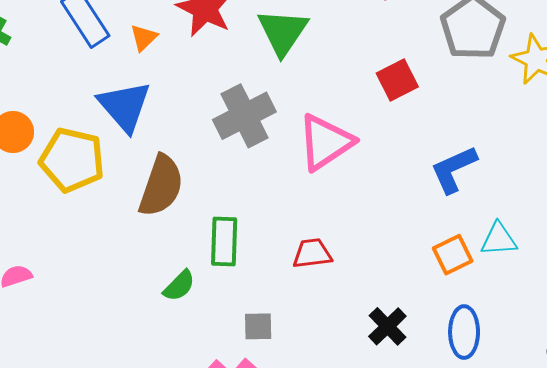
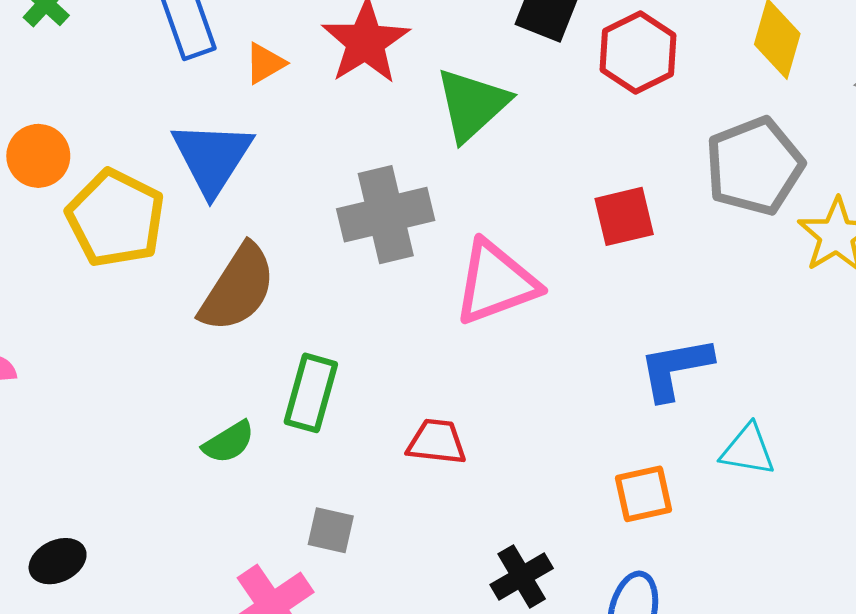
cyan triangle: (499, 239) -> (748, 450), moved

